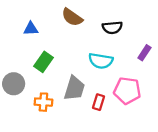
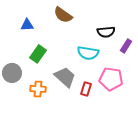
black semicircle: (112, 28) -> (106, 32), moved
gray trapezoid: (74, 88) -> (65, 77), turned -65

